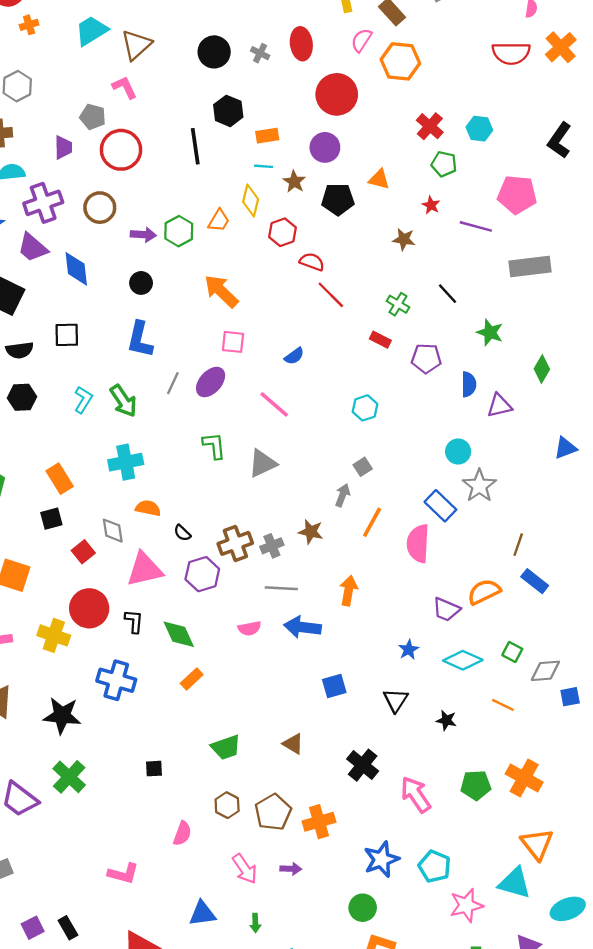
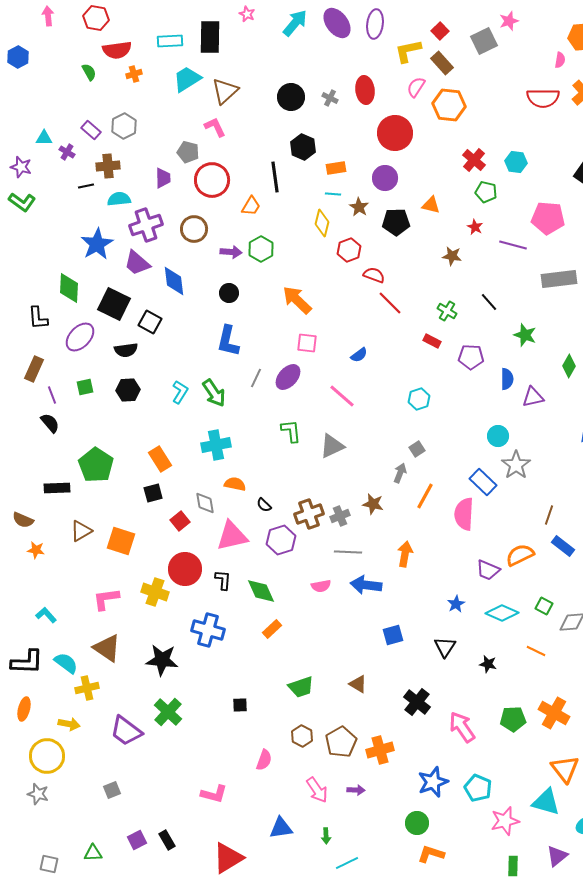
orange trapezoid: (219, 221) -> (251, 206), moved
black square: (67, 335) -> (150, 322), moved, turned 30

